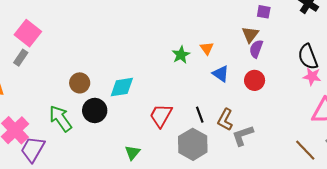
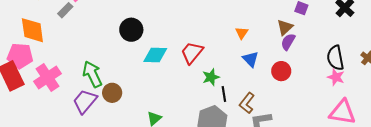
green star: (181, 55) -> (211, 77), moved
brown circle: (80, 83) -> (112, 93), moved
black circle: (95, 110) -> (131, 30), moved
red trapezoid: (161, 116) -> (192, 53), moved
purple trapezoid: (33, 149) -> (85, 101), moved

